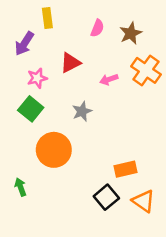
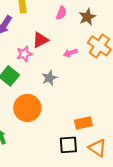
pink star: (37, 78) -> (24, 54), moved
black square: (106, 197) -> (68, 145), turned 36

